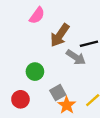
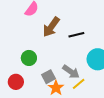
gray arrow: (76, 57) -> (71, 72), moved

